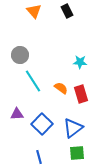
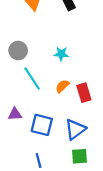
cyan star: (80, 62) -> (61, 54), moved
orange semicircle: (61, 88) -> (62, 86), turned -80
blue square: (42, 124) -> (42, 125), turned -30

